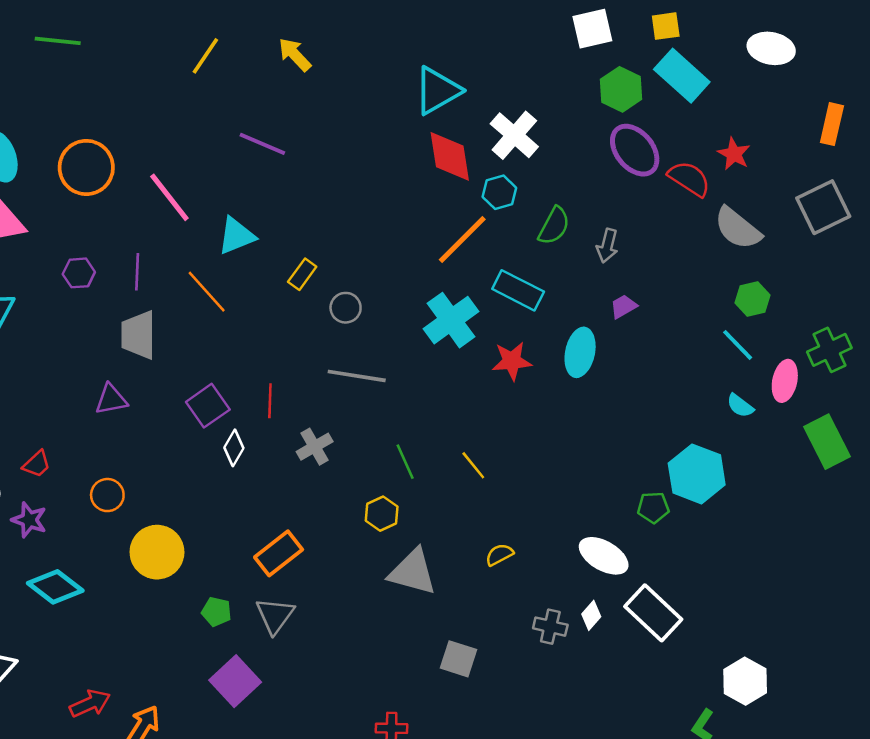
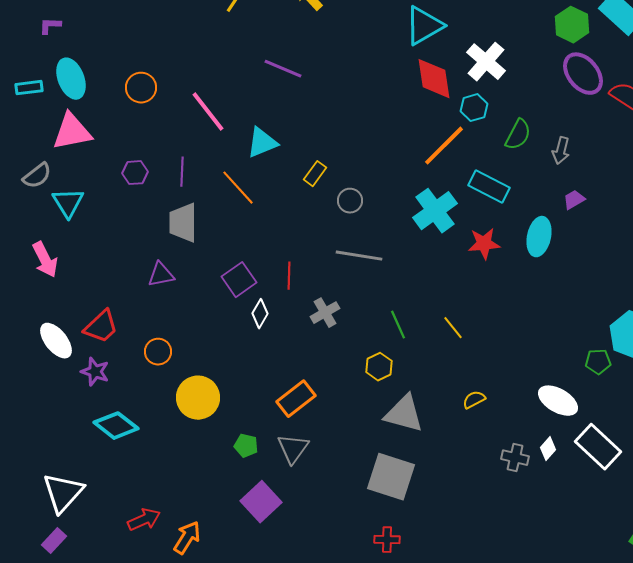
orange circle: (86, 167) -> (141, 88), size x0.7
red trapezoid: (37, 464) -> (101, 327), size x1.5
gray square: (458, 659) -> (391, 477), moved, size x1.6

